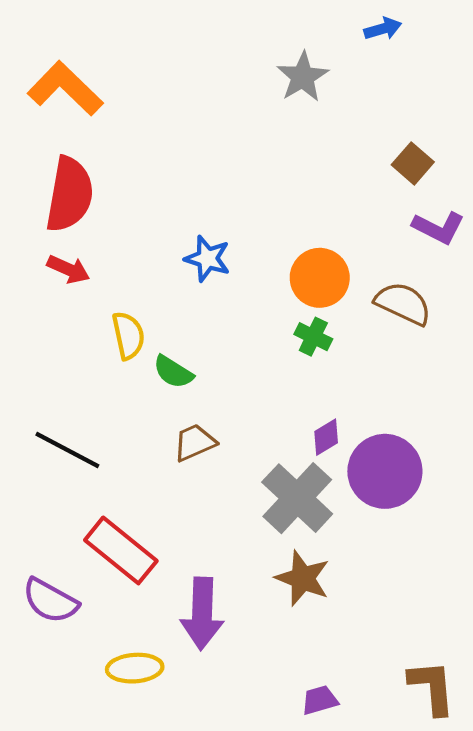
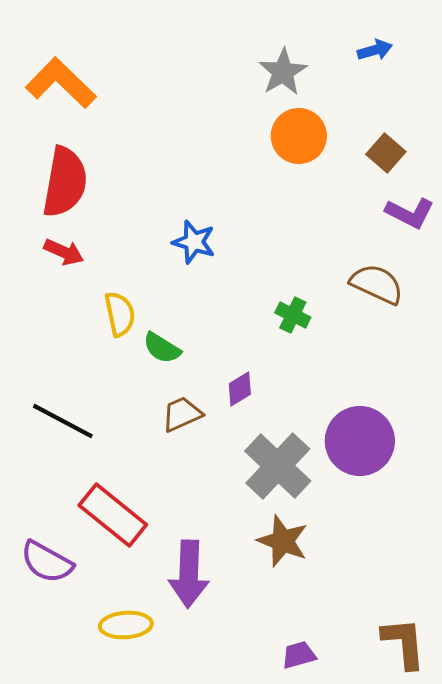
blue arrow: (383, 29) -> (375, 50), moved
orange circle: (320, 278) -> (299, 136), moved
purple diamond: (326, 437) -> (240, 389), moved

